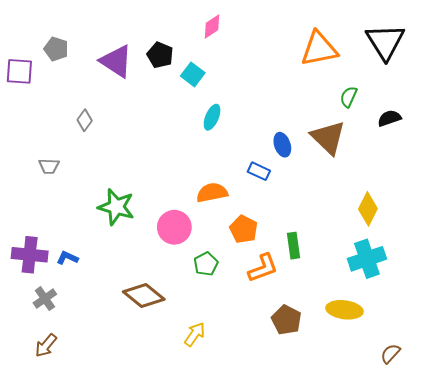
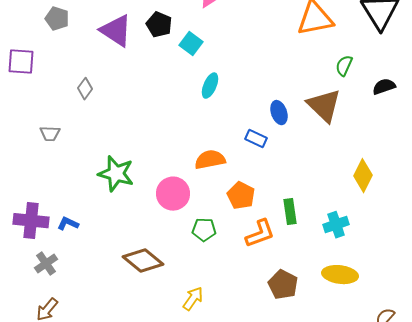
purple square: (19, 71) -> (21, 62), moved
cyan cross: (367, 259) -> (336, 225), moved, size x0.7
green pentagon: (206, 264) -> (204, 230), turned 30

